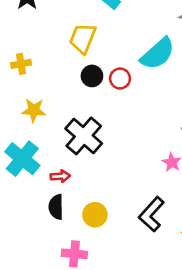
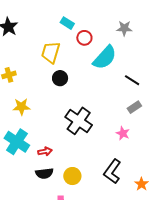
red circle: (120, 79) -> (84, 38), moved
black cross: (84, 136) -> (79, 121), moved
black semicircle: (56, 207) -> (44, 173), turned -90

